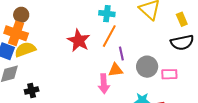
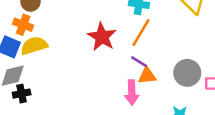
orange cross: (16, 33) -> (23, 25), size x0.7
purple line: (121, 54) -> (139, 62), moved, turned -48
black cross: (32, 90) -> (22, 94), moved

